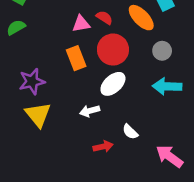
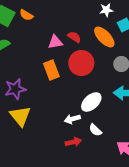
white ellipse: (113, 84) -> (91, 102), moved
white arrow: (90, 111) -> (72, 119), moved

